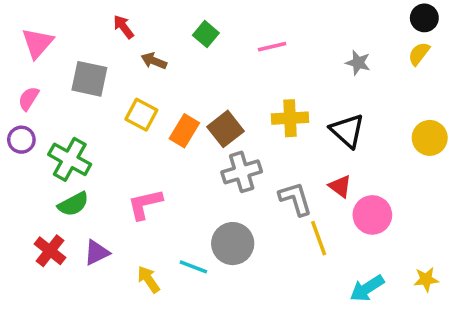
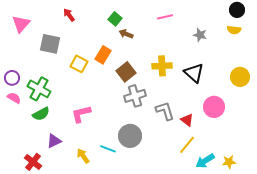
pink line: (272, 47) -> (165, 17), moved
yellow semicircle: (419, 54) -> (234, 30), turned -120
brown arrow: (154, 61) -> (126, 34), moved
pink semicircle: (29, 98) -> (14, 98), moved, turned 88
orange rectangle: (184, 131) -> (103, 55), moved
red triangle: (340, 186) -> (187, 120), moved
pink circle: (372, 215) -> (214, 107), moved
yellow line: (319, 238) -> (187, 145), moved, turned 60
red cross: (50, 251) -> (33, 162), moved
yellow star: (426, 279) -> (229, 162), moved

